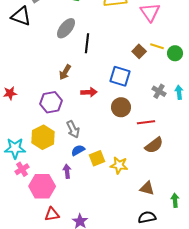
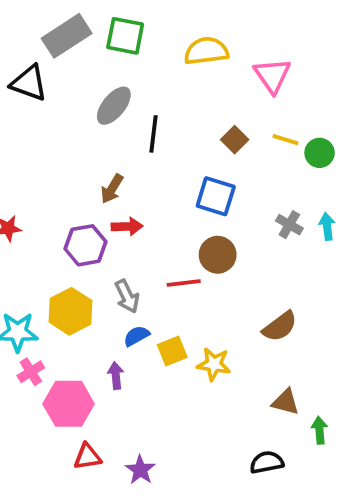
brown square: (139, 51) -> (235, 140), moved
red arrow: (89, 92) -> (127, 226), moved
red line: (146, 122) -> (184, 283), moved
brown triangle: (147, 188) -> (286, 402), moved

